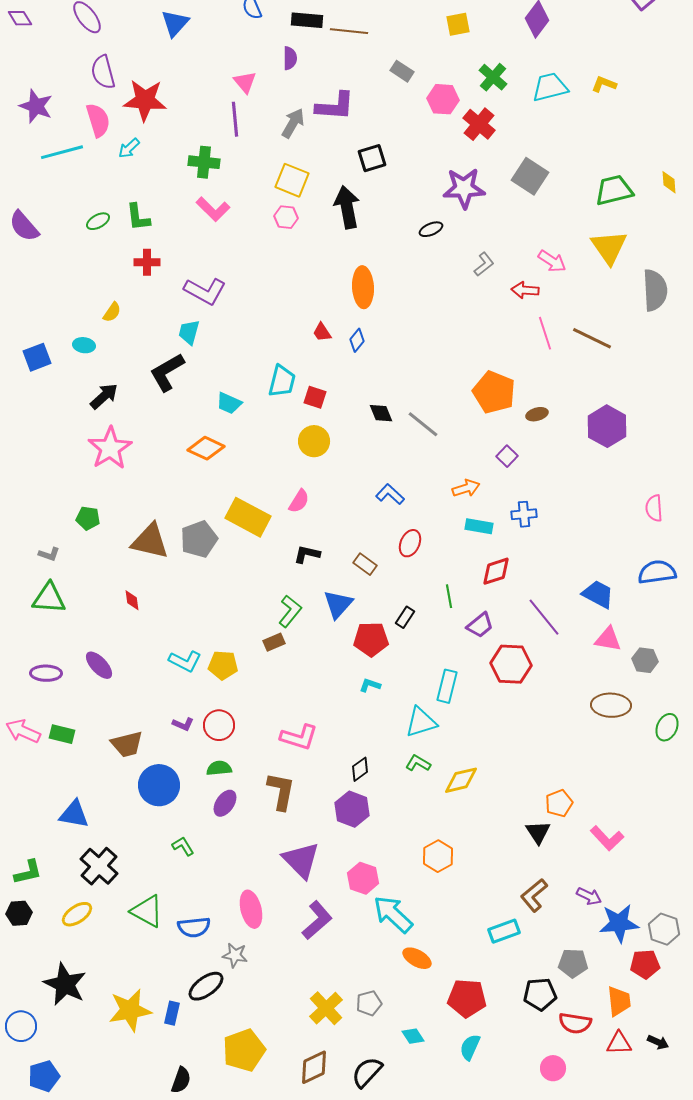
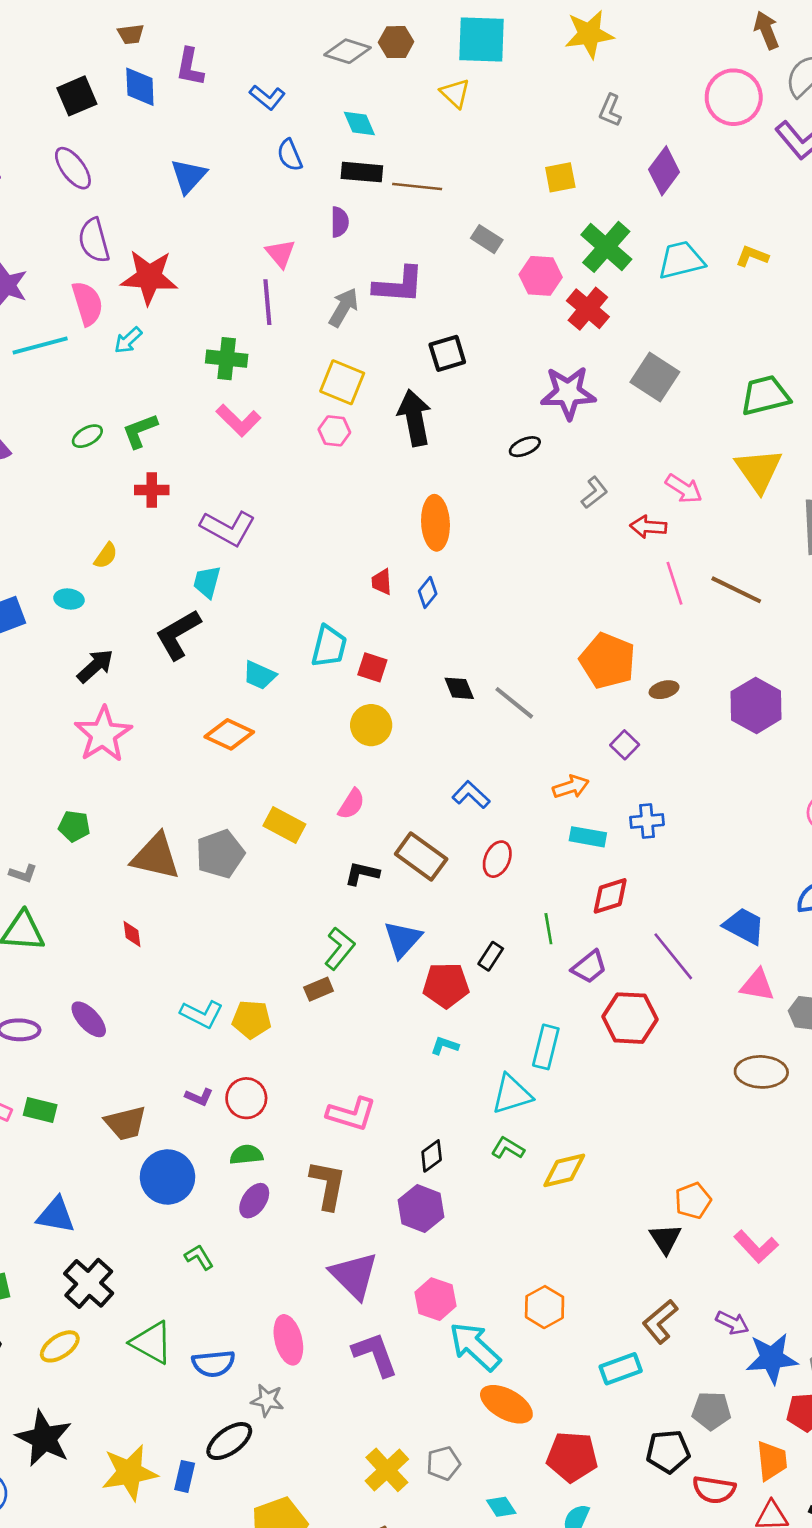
green cross: (493, 77) -> (606, 247), size x1.4
green L-shape: (138, 217) -> (140, 431), turned 76
red trapezoid: (322, 332) -> (382, 582), turned 30
yellow rectangle: (248, 517) -> (284, 825), size x0.7
brown rectangle: (365, 564) -> (421, 856), moved, size x1.6
orange hexagon: (438, 856) -> (545, 1307), moved
purple L-shape: (317, 920) -> (375, 1354), turned -69
orange ellipse: (417, 958) -> (506, 1404), size x1.4

